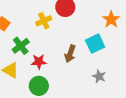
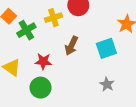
green cross: (21, 46) -> (26, 30), moved
brown arrow: (70, 54) -> (71, 46), moved

